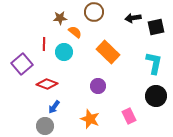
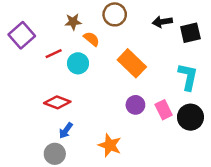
red line: (44, 44) -> (54, 54), turned 64
purple square: (22, 64) -> (22, 35), moved
purple circle: (98, 86) -> (135, 105), moved
pink rectangle: (129, 116) -> (164, 110), moved

